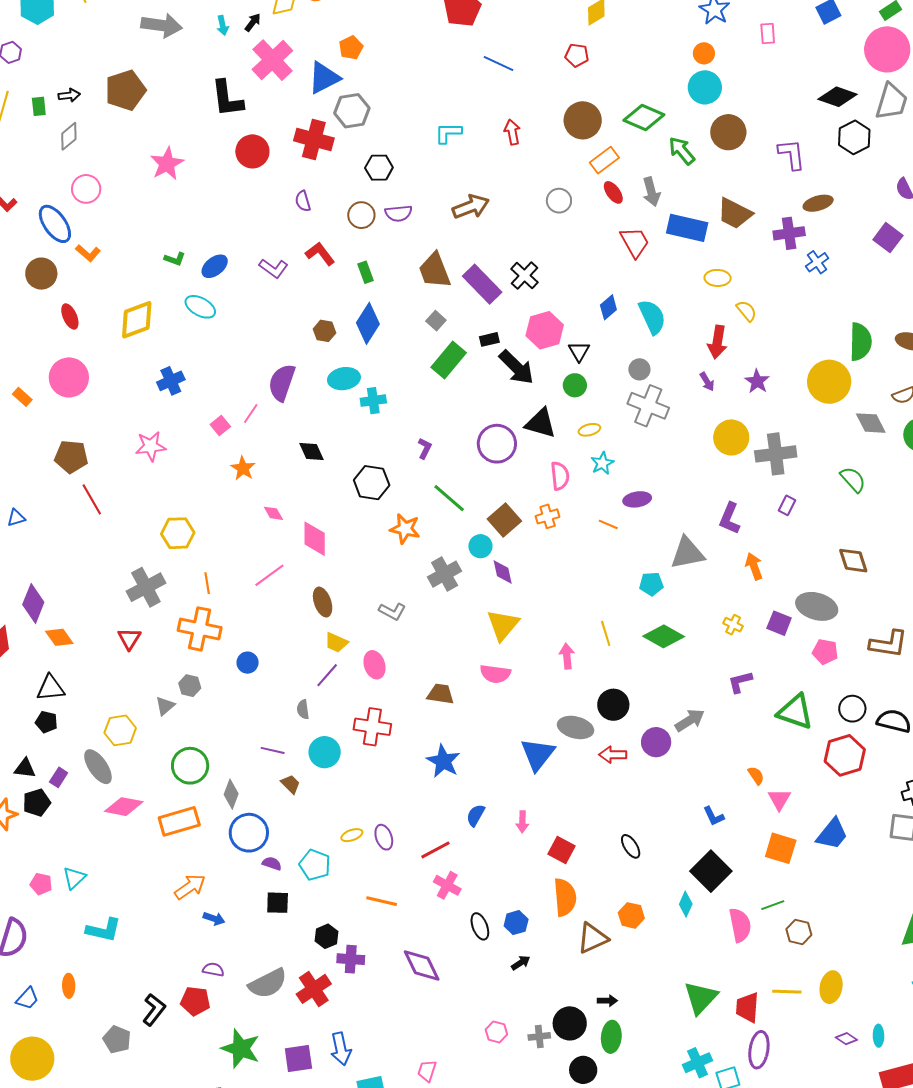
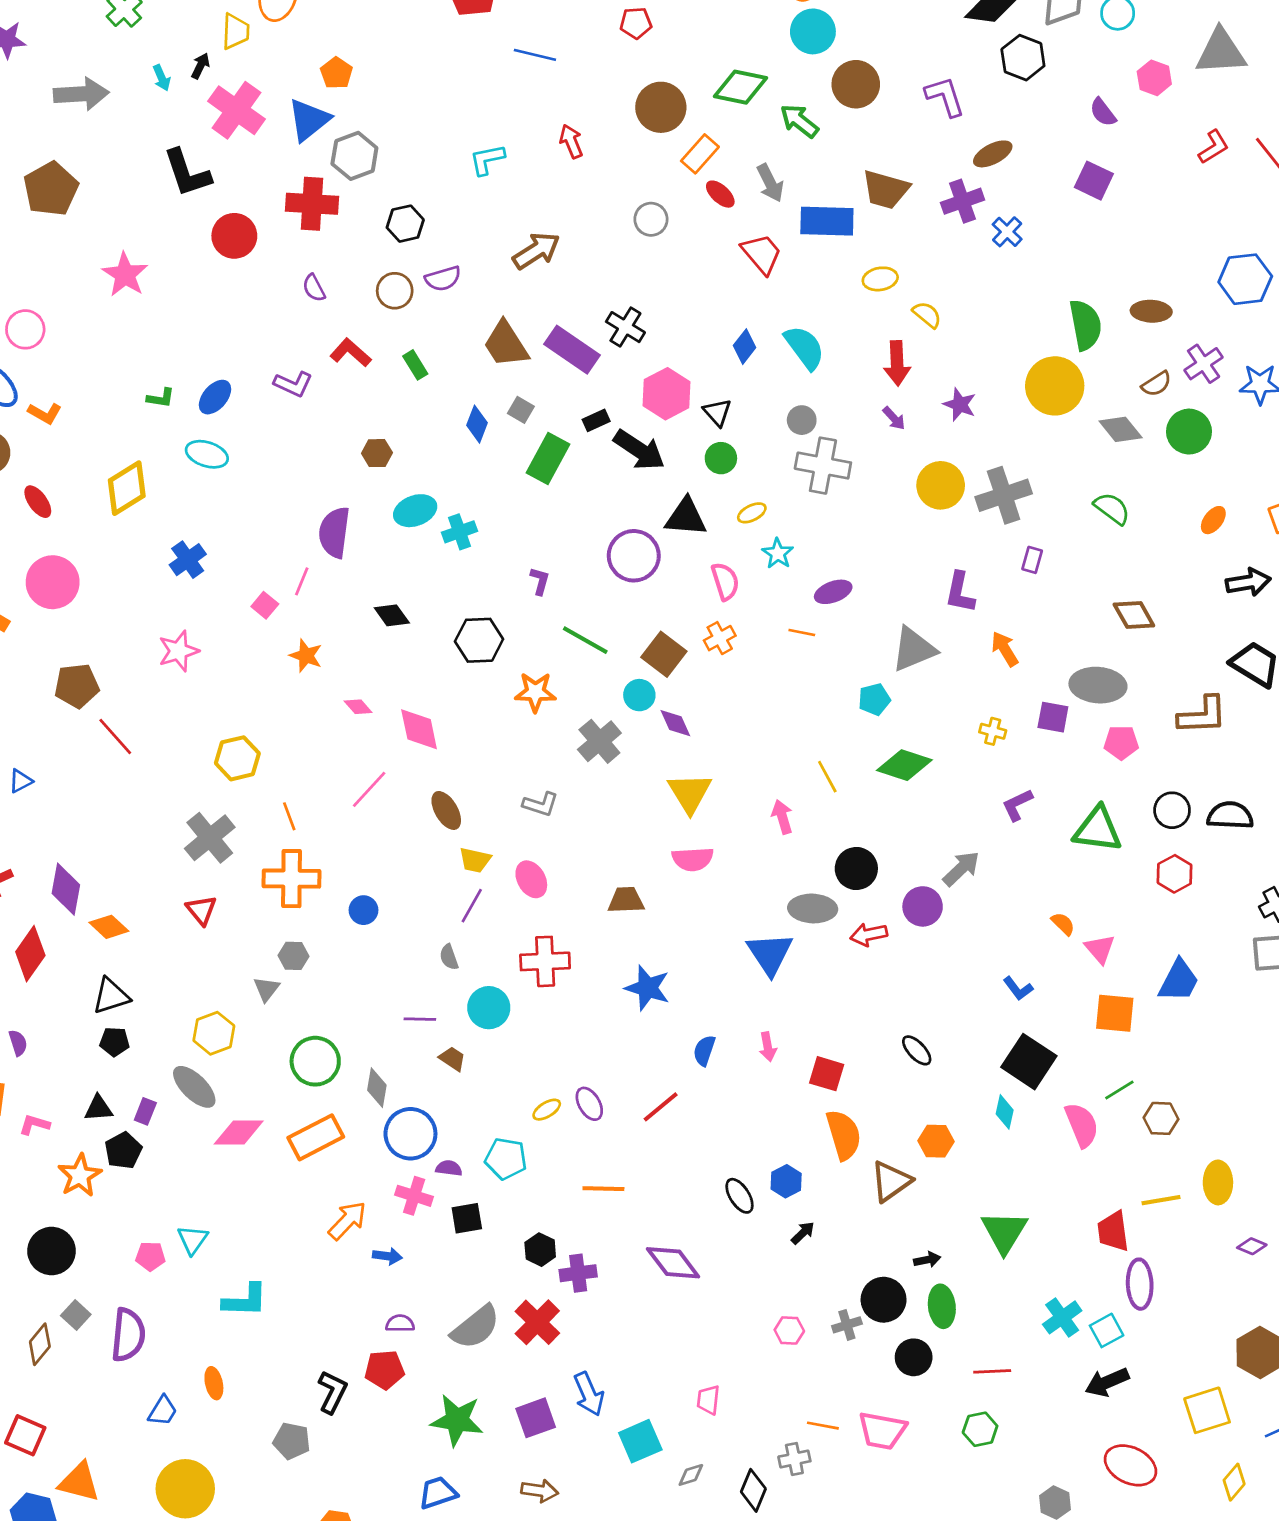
blue diamond: (368, 323) -> (477, 424), moved, size x0.7
red hexagon: (845, 755) -> (1174, 874), size x0.7
pink cross: (447, 885) -> (414, 1196), moved
green triangle: (701, 998) -> (1004, 1232), moved

